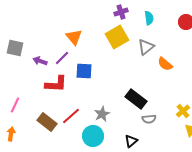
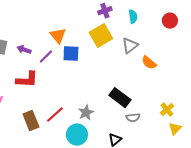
purple arrow: (40, 61) -> (24, 50), moved
blue square: (84, 71) -> (71, 54), moved
red L-shape: (56, 84) -> (27, 80), moved
brown rectangle: (47, 122) -> (31, 121), turned 30

